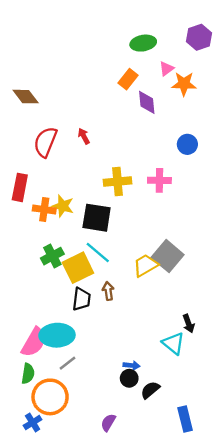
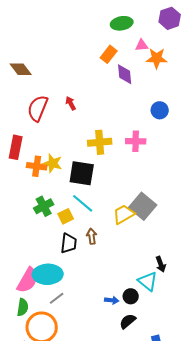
pink triangle: (166, 69) -> (142, 45), turned 32
yellow square: (78, 268) -> (66, 216), size x0.6
black circle: (129, 378) -> (131, 296), moved

